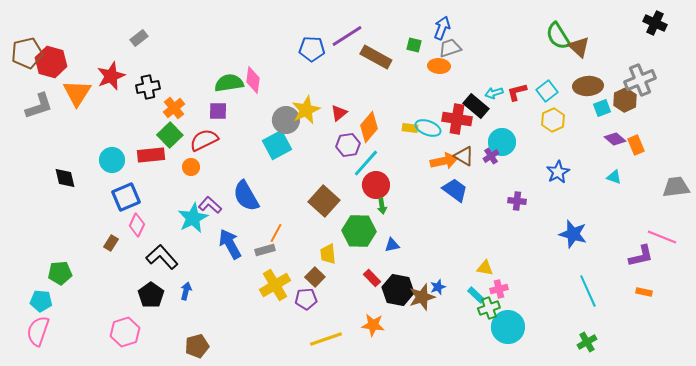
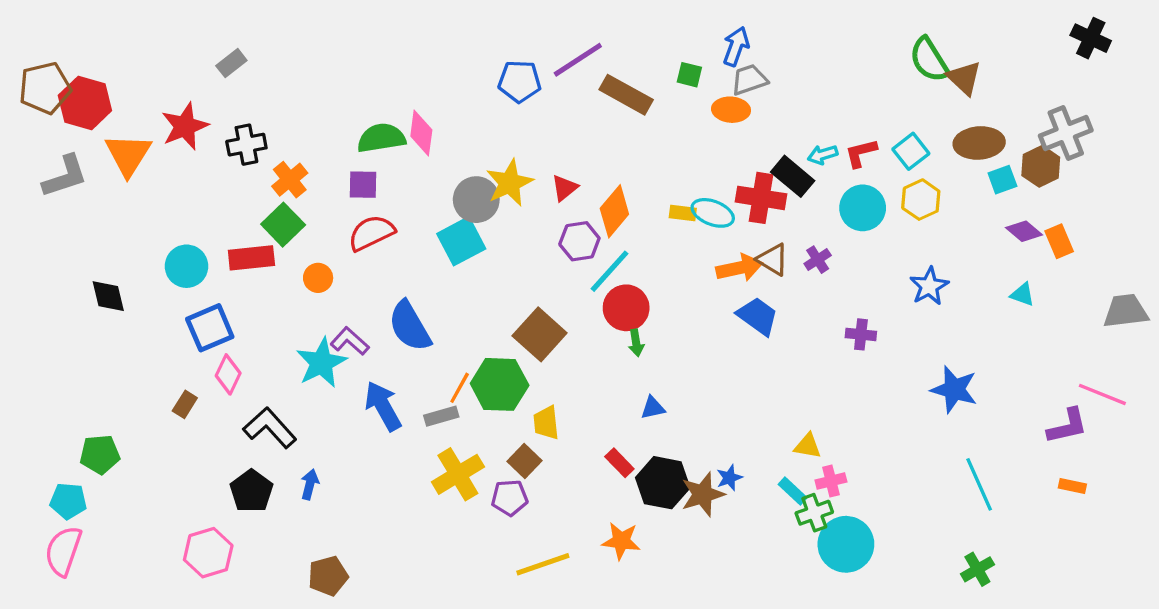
red semicircle: (204, 140) -> (371, 233), moved
cyan circle: (502, 142) -> (863, 208), moved
green hexagon: (359, 231) -> (500, 384), moved

